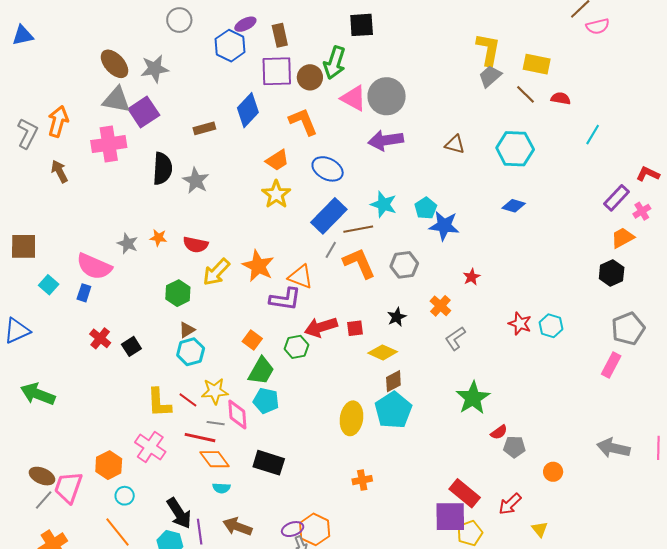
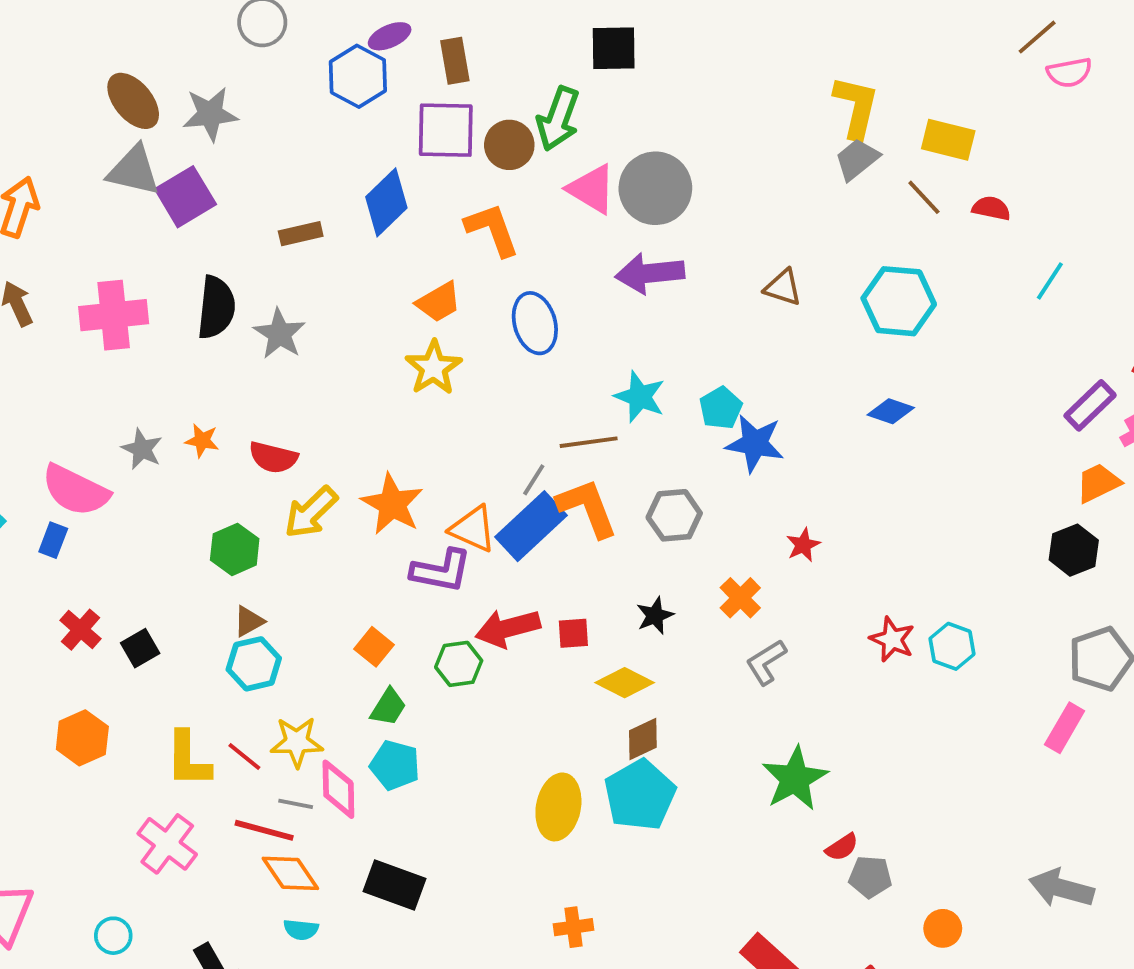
pink cross: (109, 144) -> (114, 315), moved
blue ellipse: (328, 169) -> (535, 323), turned 44
blue rectangle: (329, 216) -> (531, 526), moved
green trapezoid: (261, 371) -> (388, 707), size x0.7
orange hexagon: (109, 465) -> (82, 738), moved

